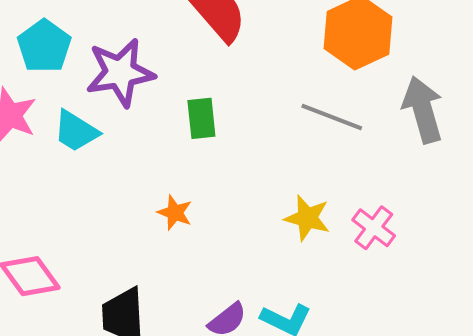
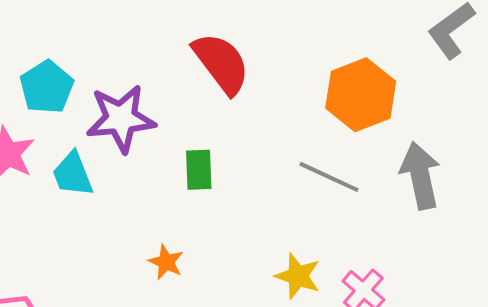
cyan trapezoid: (76, 131) -> (73, 174), turned 33

